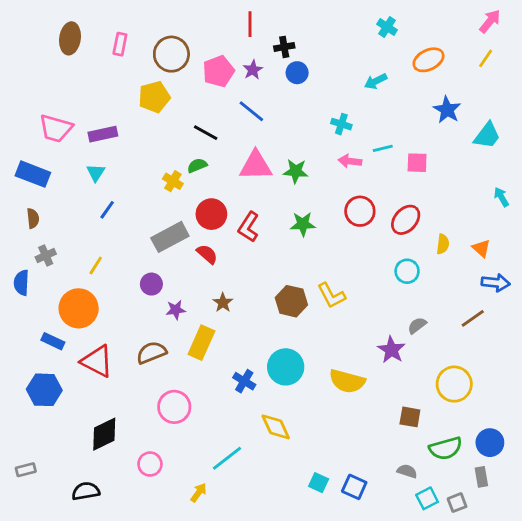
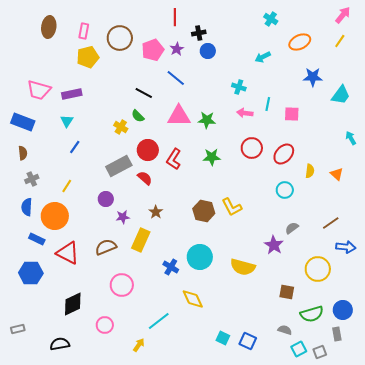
yellow pentagon: (154, 97) -> (88, 57), moved
blue star: (447, 110) -> (313, 77), turned -30
cyan line: (383, 148) -> (268, 104), turned -64
green semicircle: (197, 166) -> (138, 116), turned -112
blue semicircle: (21, 283) -> (27, 207), moved
blue arrow: (496, 283) -> (346, 247), moved

